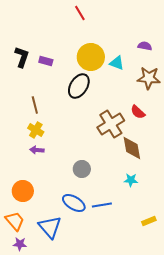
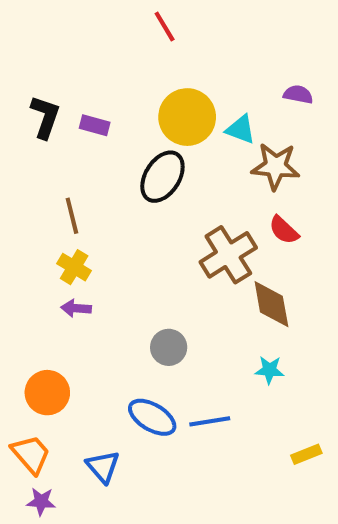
brown star: (149, 78) -> (276, 166), moved
blue triangle: (50, 227) -> (103, 467), size x0.7

